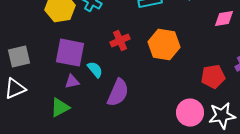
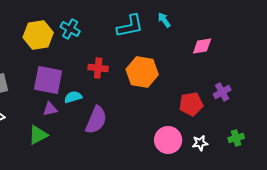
red cross: (120, 41) -> (98, 68), turned 30
cyan semicircle: (95, 70) -> (73, 97), turned -66
white star: (222, 116) -> (200, 143), size x0.6

